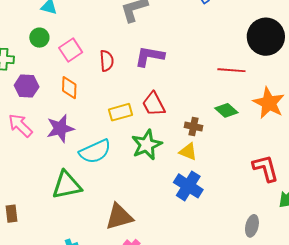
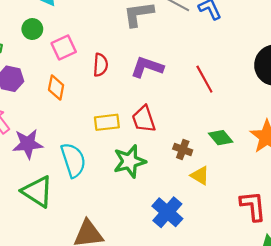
red line: (231, 70) -> (204, 79), moved, turned 48
purple star: (60, 128) -> (28, 144), moved
cyan semicircle: (95, 151) -> (73, 160), turned -92
yellow triangle: (188, 152) -> (200, 176), moved
green triangle: (67, 185) -> (37, 191), turned 36

